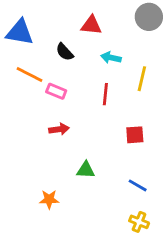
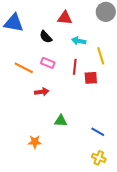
orange line: (29, 74) -> (24, 68), moved
yellow line: (142, 79) -> (101, 56), turned -30
pink rectangle: (56, 91) -> (48, 63), moved
red square: (135, 135) -> (91, 78), moved

